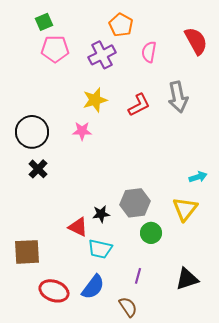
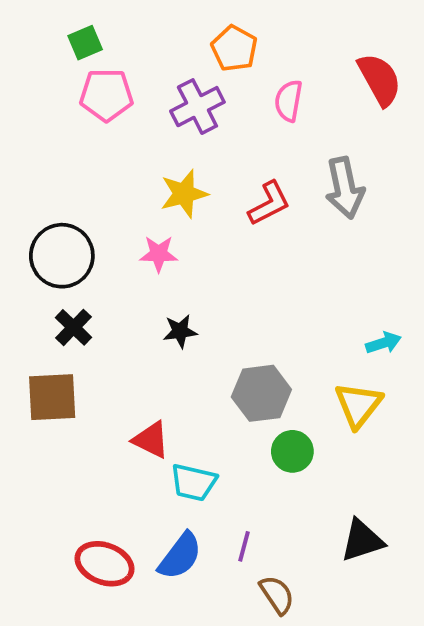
black star: (101, 214) -> (180, 331), moved
brown square: (27, 252) -> (52, 397), moved
purple line: (138, 276) -> (244, 546), moved
brown semicircle: (128, 307) -> (277, 595), moved

